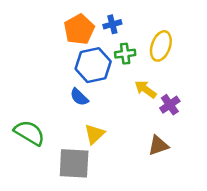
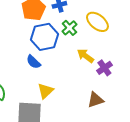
yellow ellipse: (161, 46) -> (97, 22), turned -70
green cross: (125, 54) -> (69, 28), turned -35

